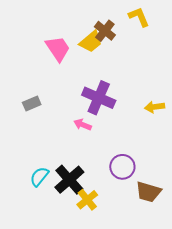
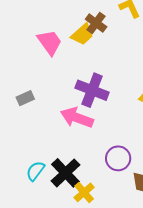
pink arrow: (83, 125) -> (77, 118), size x1.8

